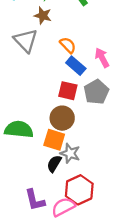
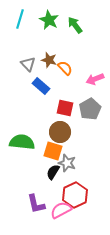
brown star: (43, 16) -> (49, 60), moved
gray triangle: (26, 41) -> (28, 64), size x0.7
pink arrow: (102, 58) -> (95, 79), turned -84
blue rectangle: (76, 66) -> (41, 86), moved

